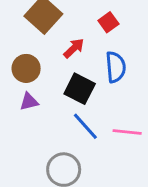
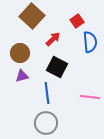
blue semicircle: (116, 67) -> (90, 42), moved
blue line: (85, 126) -> (47, 93), moved, turned 35

